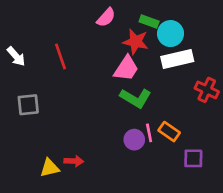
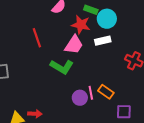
red line: (60, 56) -> (37, 38), moved
white rectangle: (177, 59) -> (103, 41), moved, size x0.7
green L-shape: (136, 98) -> (62, 67), moved

